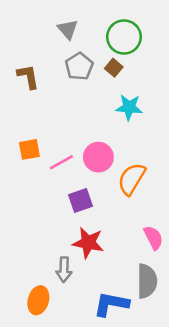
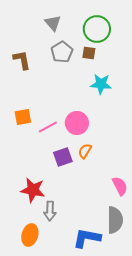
brown square: (114, 68) -> (89, 53), turned -32
orange semicircle: (132, 179) -> (85, 151), moved, size x0.6
red star: (88, 243) -> (33, 190), moved

